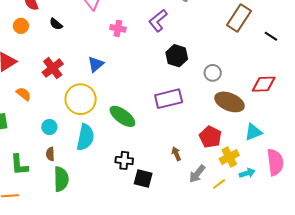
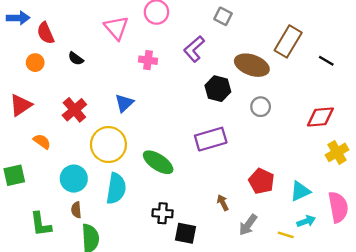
brown ellipse: (230, 102) -> (252, 65), moved
cyan circle: (49, 127) -> (74, 179), size x1.5
cyan triangle: (253, 132) -> (300, 191), moved
yellow cross: (229, 157) -> (337, 152), moved
yellow line: (219, 184) -> (286, 235), moved, turned 56

